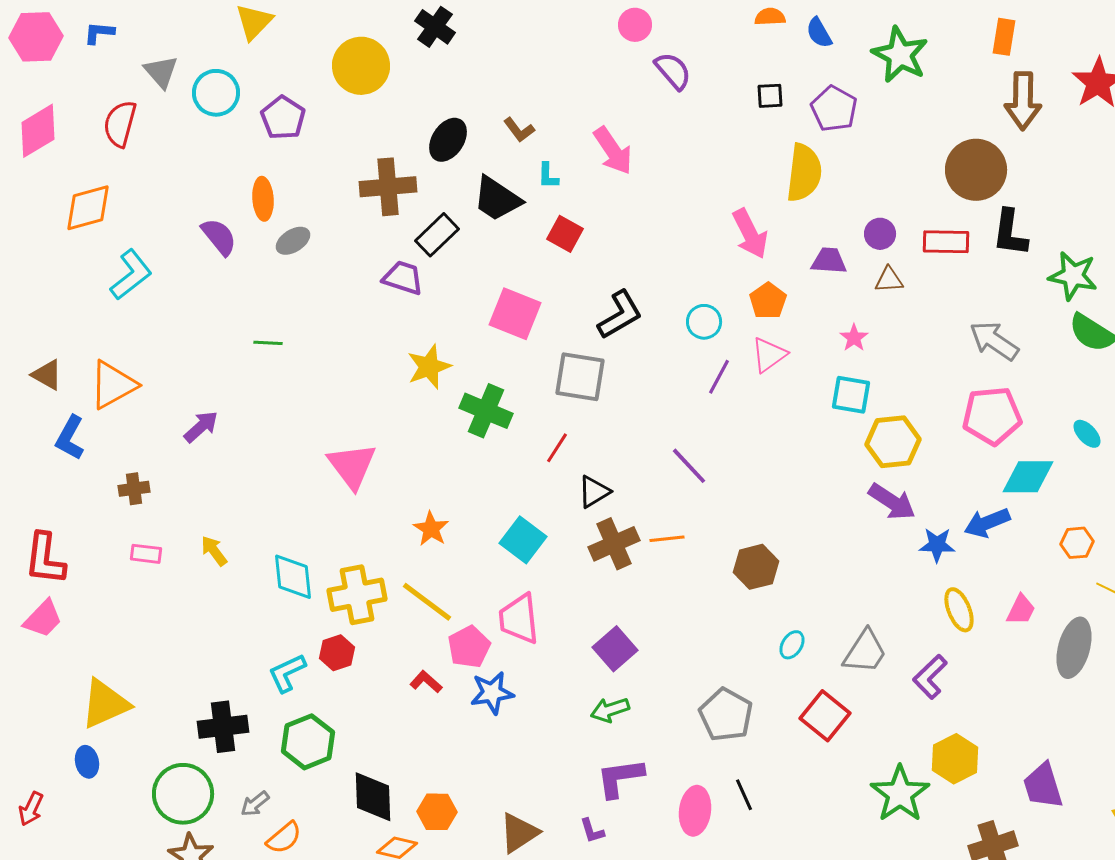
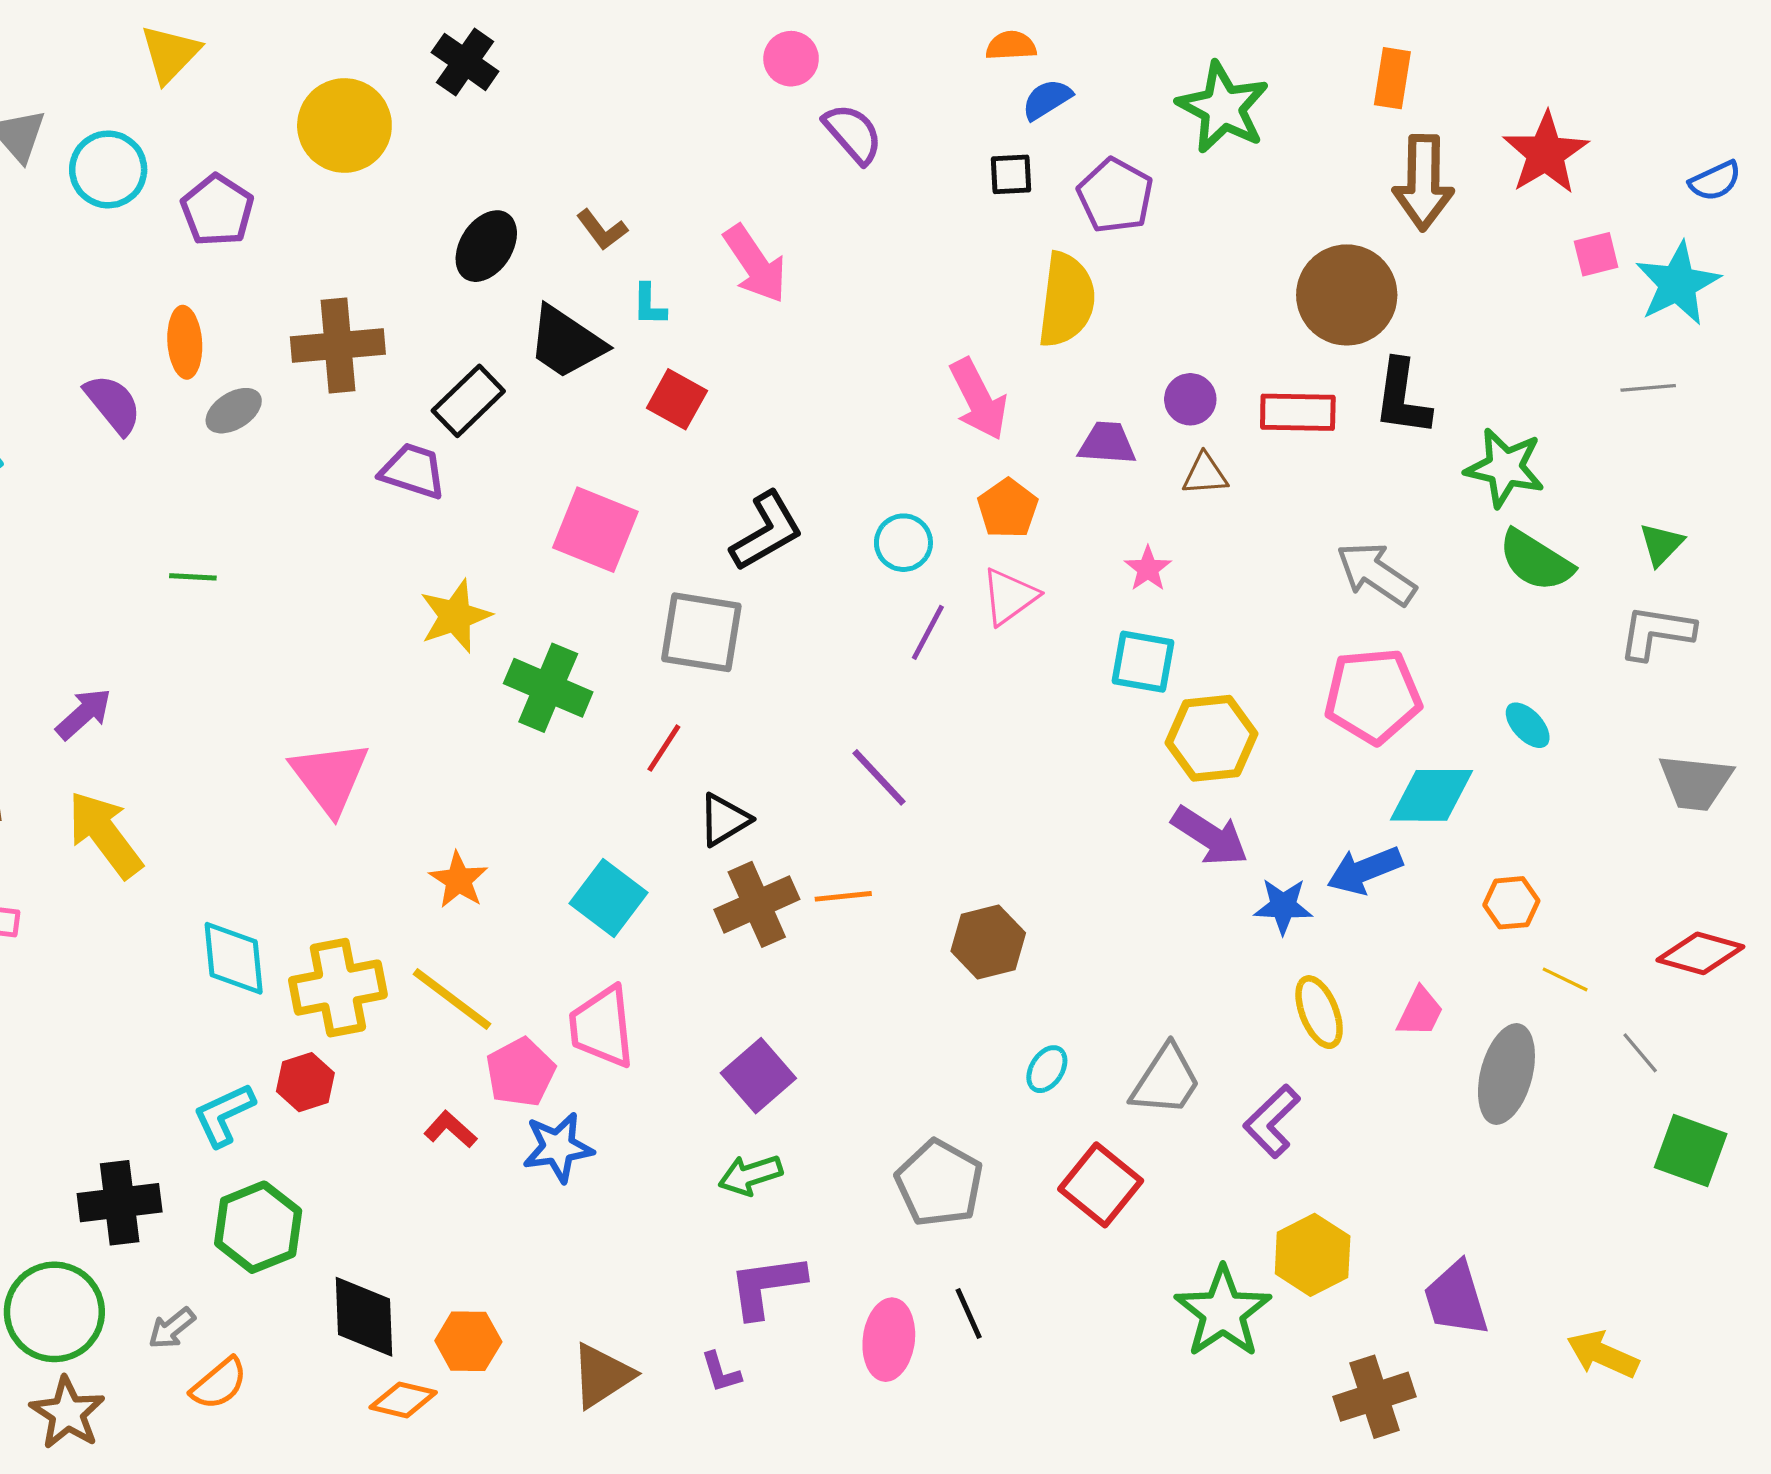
blue semicircle: (819, 33) -> (1047, 99), moved, turned 88
brown cross: (388, 187) -> (338, 345), moved
yellow arrow: (214, 551) -> (105, 834), moved, size x1.8

